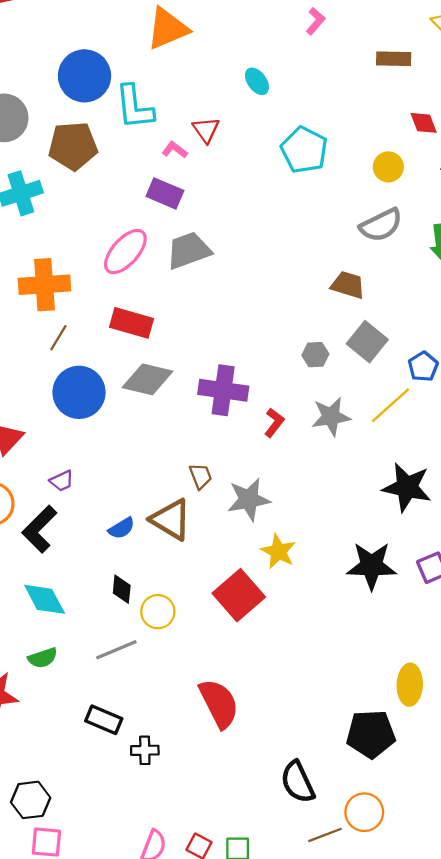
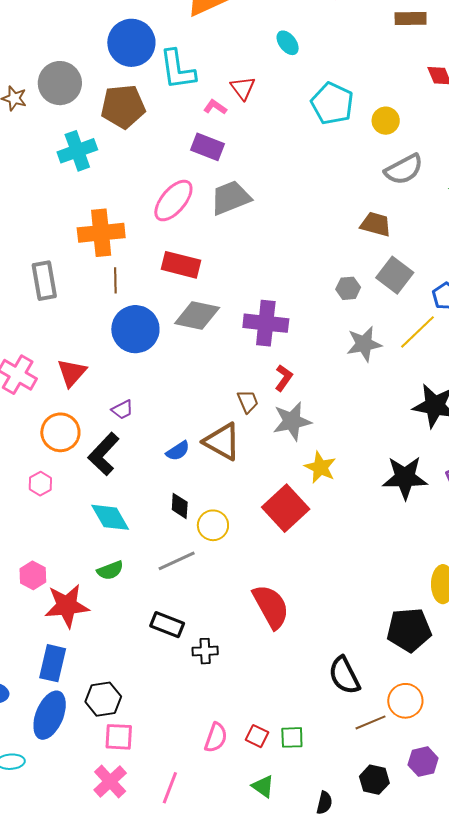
yellow circle: (388, 167) -> (386, 121), moved
brown line: (58, 338) -> (115, 280), turned -30
red L-shape: (274, 423) -> (284, 378), moved

